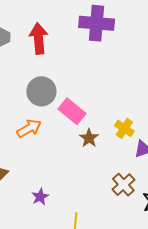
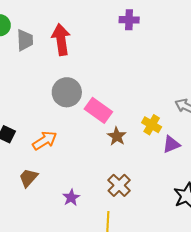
purple cross: (97, 23) -> (129, 20), moved, size x0.6
orange arrow: (29, 128) -> (45, 140), moved
brown cross: (123, 185) -> (119, 185), moved

